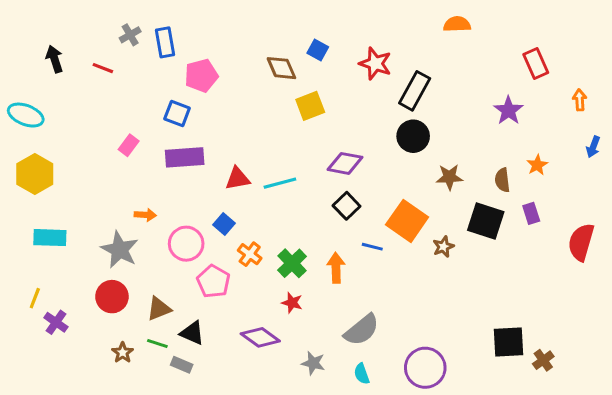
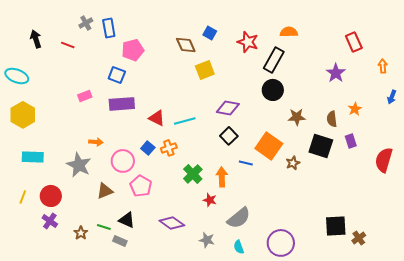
orange semicircle: (457, 24) -> (289, 32), moved
pink rectangle: (129, 145) -> (85, 96), turned 32
red triangle: (238, 179) -> (157, 118), turned 36
orange cross: (250, 254) -> (169, 148), moved, turned 35
red circle: (112, 297) -> (51, 196), moved
red star: (292, 303) -> (210, 200), moved
brown triangle: (159, 309) -> (105, 191), moved
purple cross: (56, 322) -> (50, 221), moved

